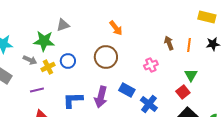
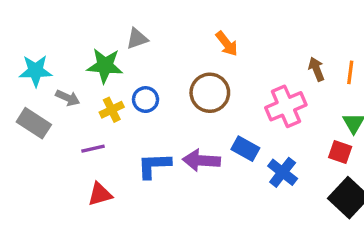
gray arrow: (30, 60) -> (68, 98), moved
pink cross: (151, 65) -> (286, 106), size x1.6
red square: (183, 92) -> (340, 152), turned -32
purple arrow: (101, 97) -> (201, 160), turned 80

